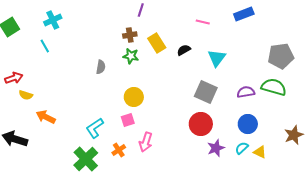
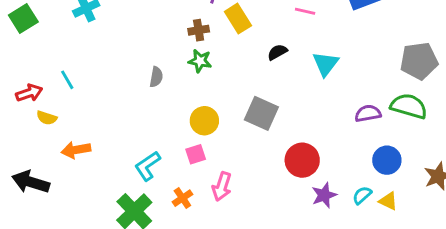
yellow rectangle: (157, 43) -> (238, 19), moved
cyan line: (45, 46) -> (67, 80), moved
gray square: (206, 92) -> (261, 113), moved
orange arrow: (46, 117) -> (76, 150), turned -36
blue circle: (248, 124) -> (387, 160), moved

